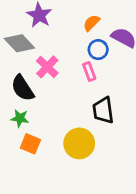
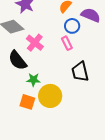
green star: (20, 118) -> (33, 80), moved
yellow circle: (79, 143) -> (50, 96), moved

